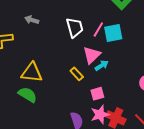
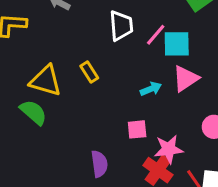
pink triangle: (92, 55) -> (186, 79), moved
yellow rectangle: (77, 74) -> (89, 72), moved
pink star: (100, 115) -> (169, 149), moved

